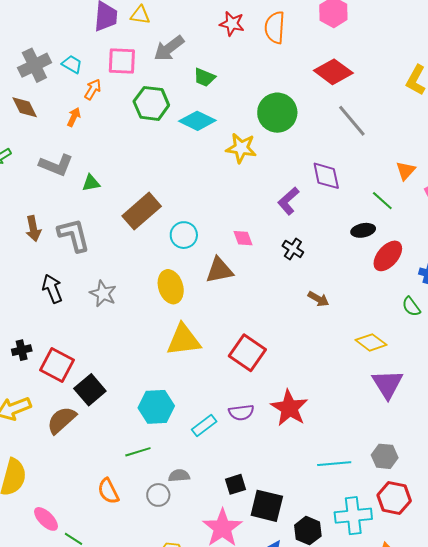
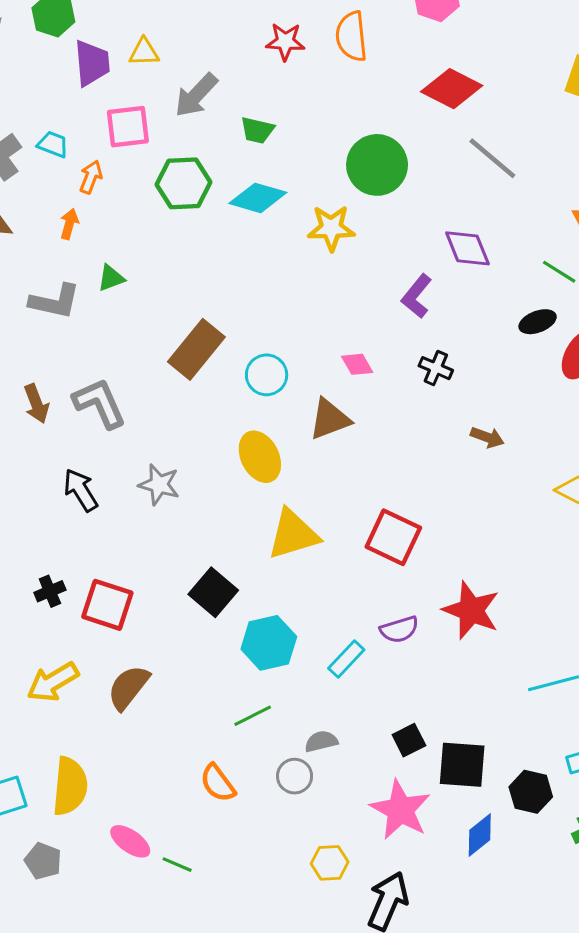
green triangle: (91, 183) -> (111, 278), moved
black square: (90, 390) -> (213, 592), moved

